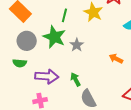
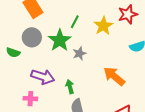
orange arrow: (116, 59) -> (114, 76), size x1.6
green semicircle: (20, 63) -> (13, 53), moved

